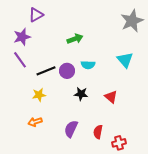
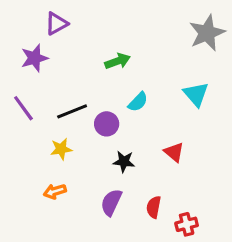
purple line: (20, 60) -> (23, 108), moved
cyan semicircle: (88, 65) -> (138, 102), turned -48
purple circle: (67, 71) -> (107, 124), moved
black star: (81, 94) -> (124, 162), moved

